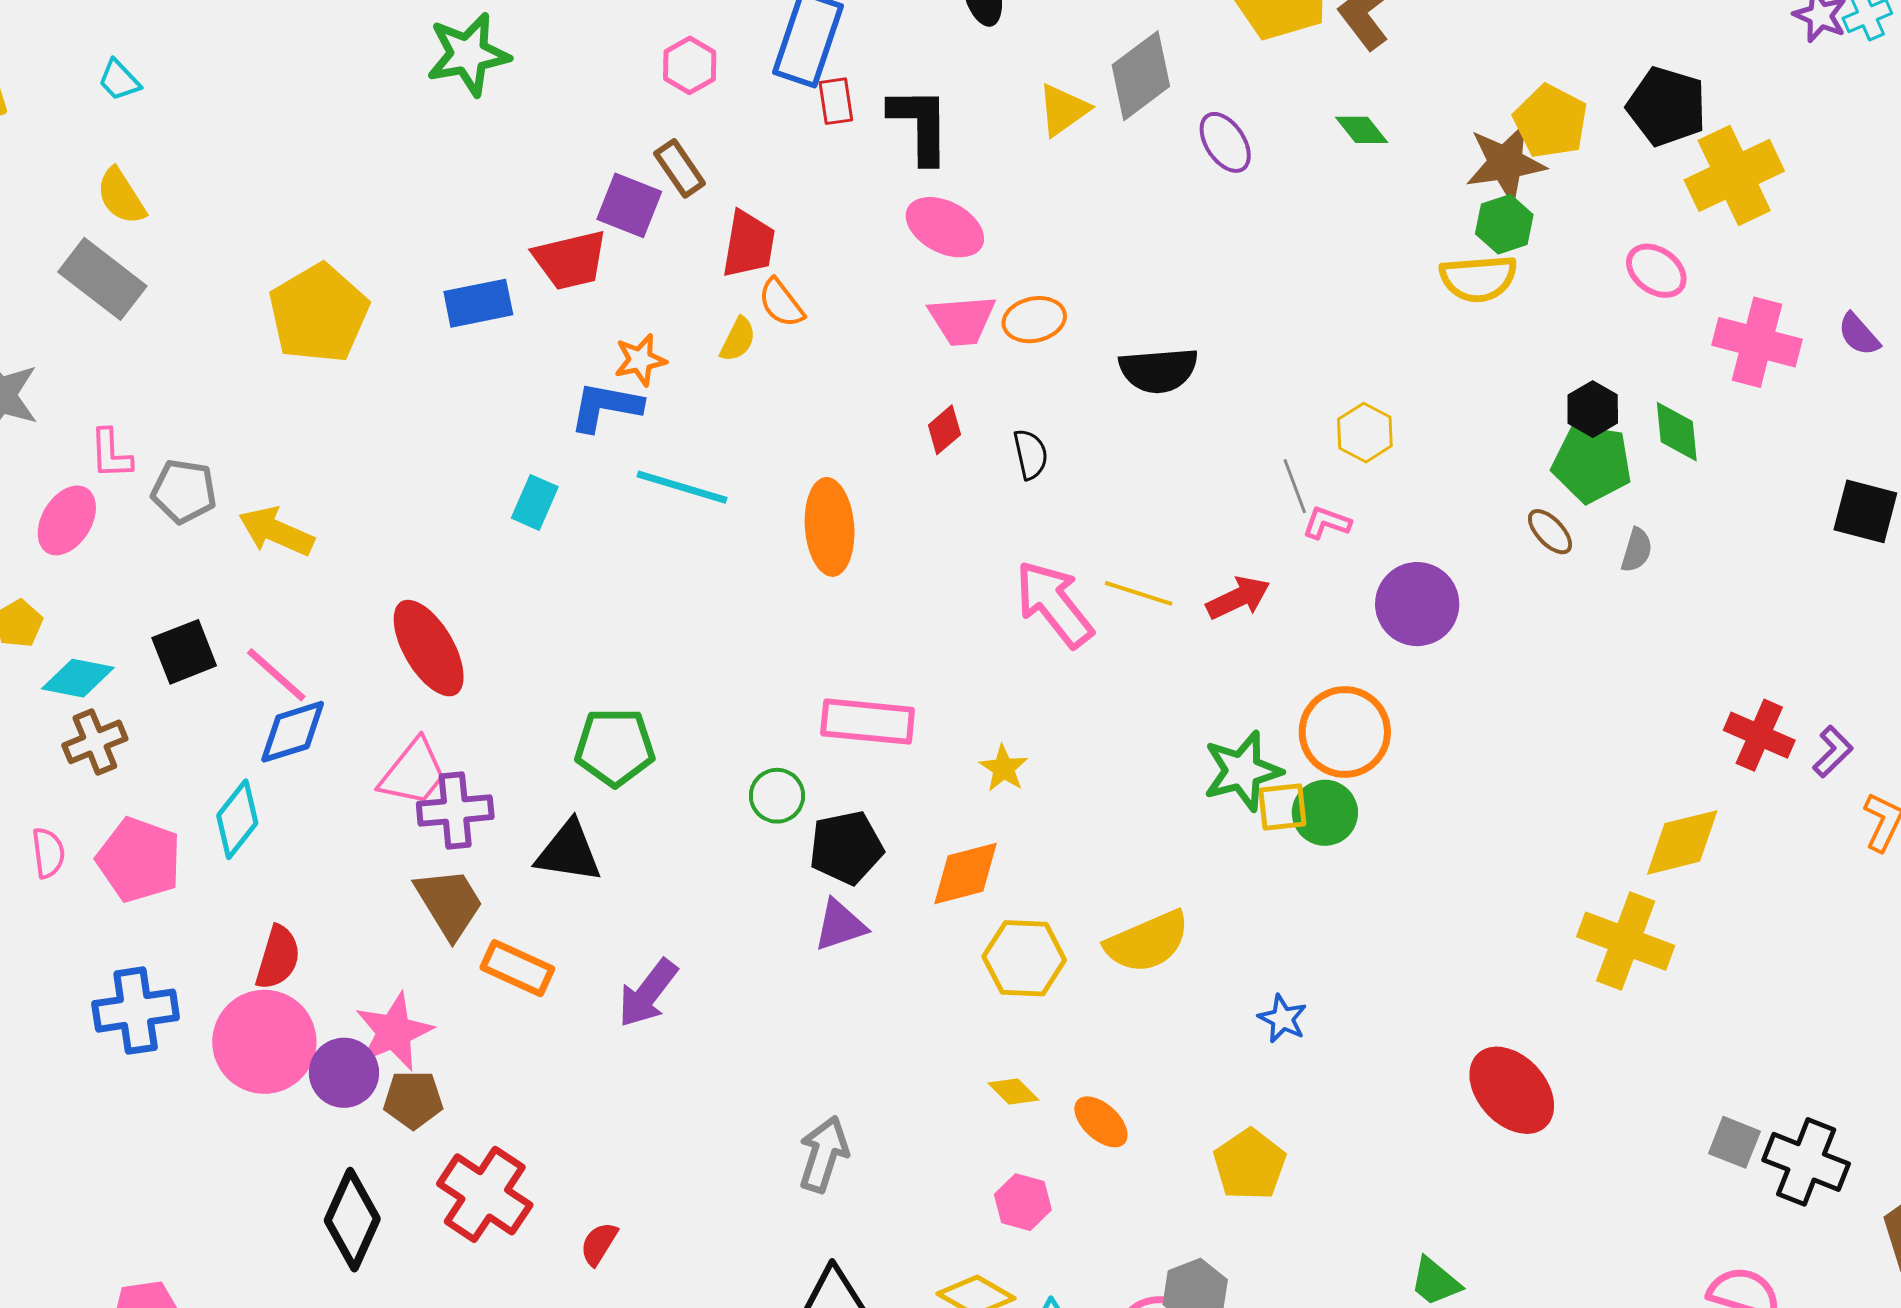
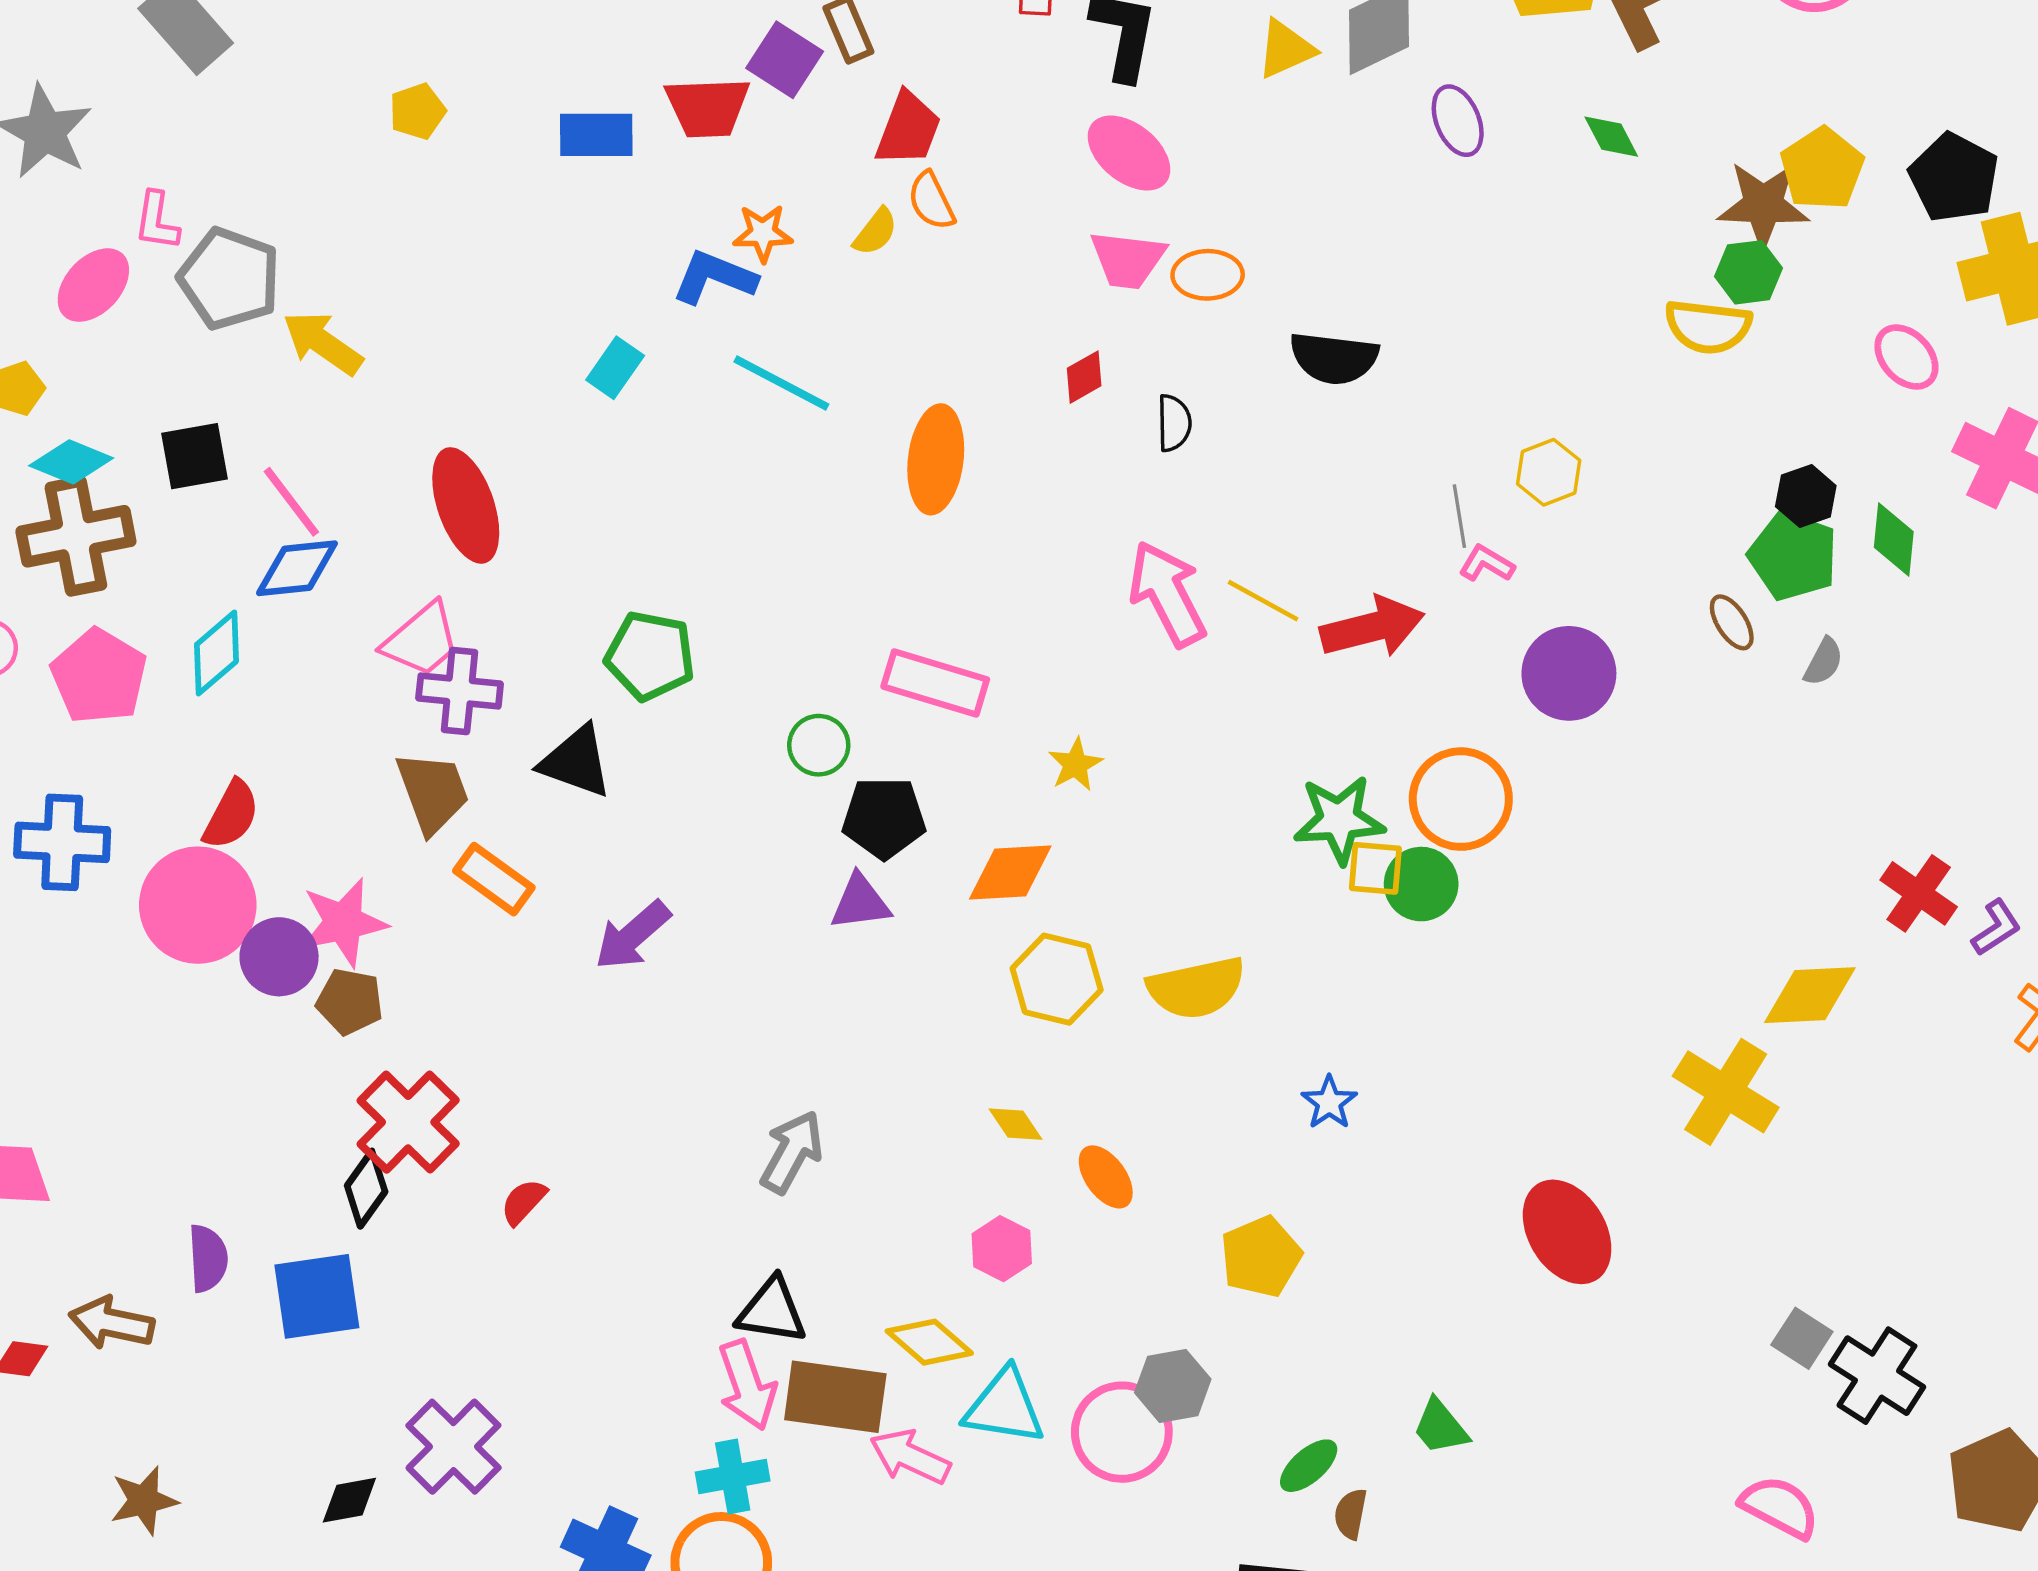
yellow pentagon: (319, 313) -> (417, 111), size x0.5
gray pentagon: (184, 491) -> (229, 279), size x1.4
red arrow: (1238, 598) -> (1372, 627), size x1.4
brown cross: (95, 742) -> (76, 536), size x1.6
black diamond: (352, 1220) -> (366, 1189), moved, size x0.7

